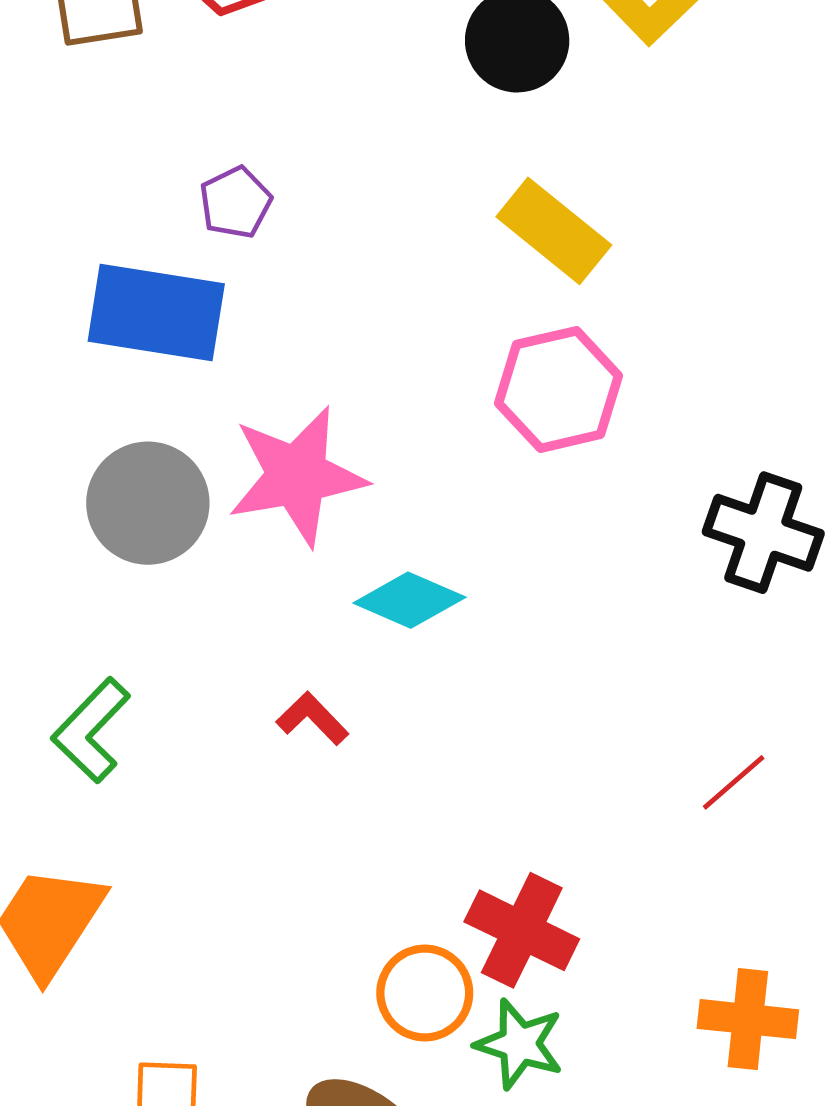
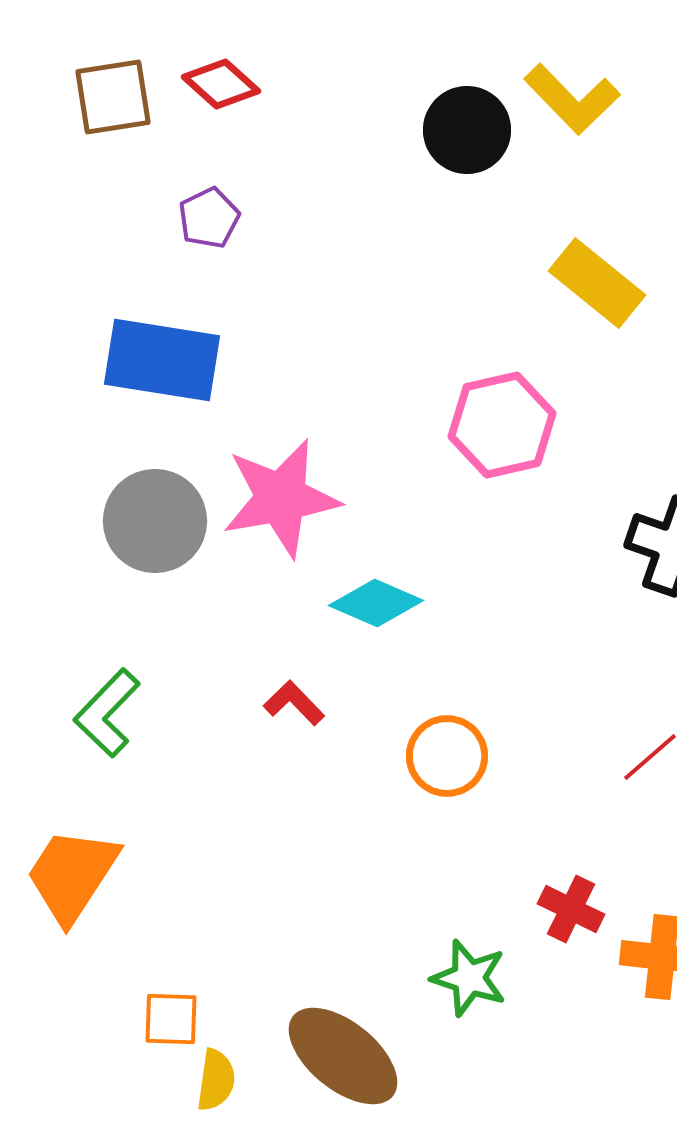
purple pentagon: (235, 203) -> (209, 218), moved
yellow rectangle: (554, 231) -> (597, 283), moved
red cross: (522, 930) -> (571, 909), moved, size x0.7
orange circle: (425, 993) -> (447, 756), moved

